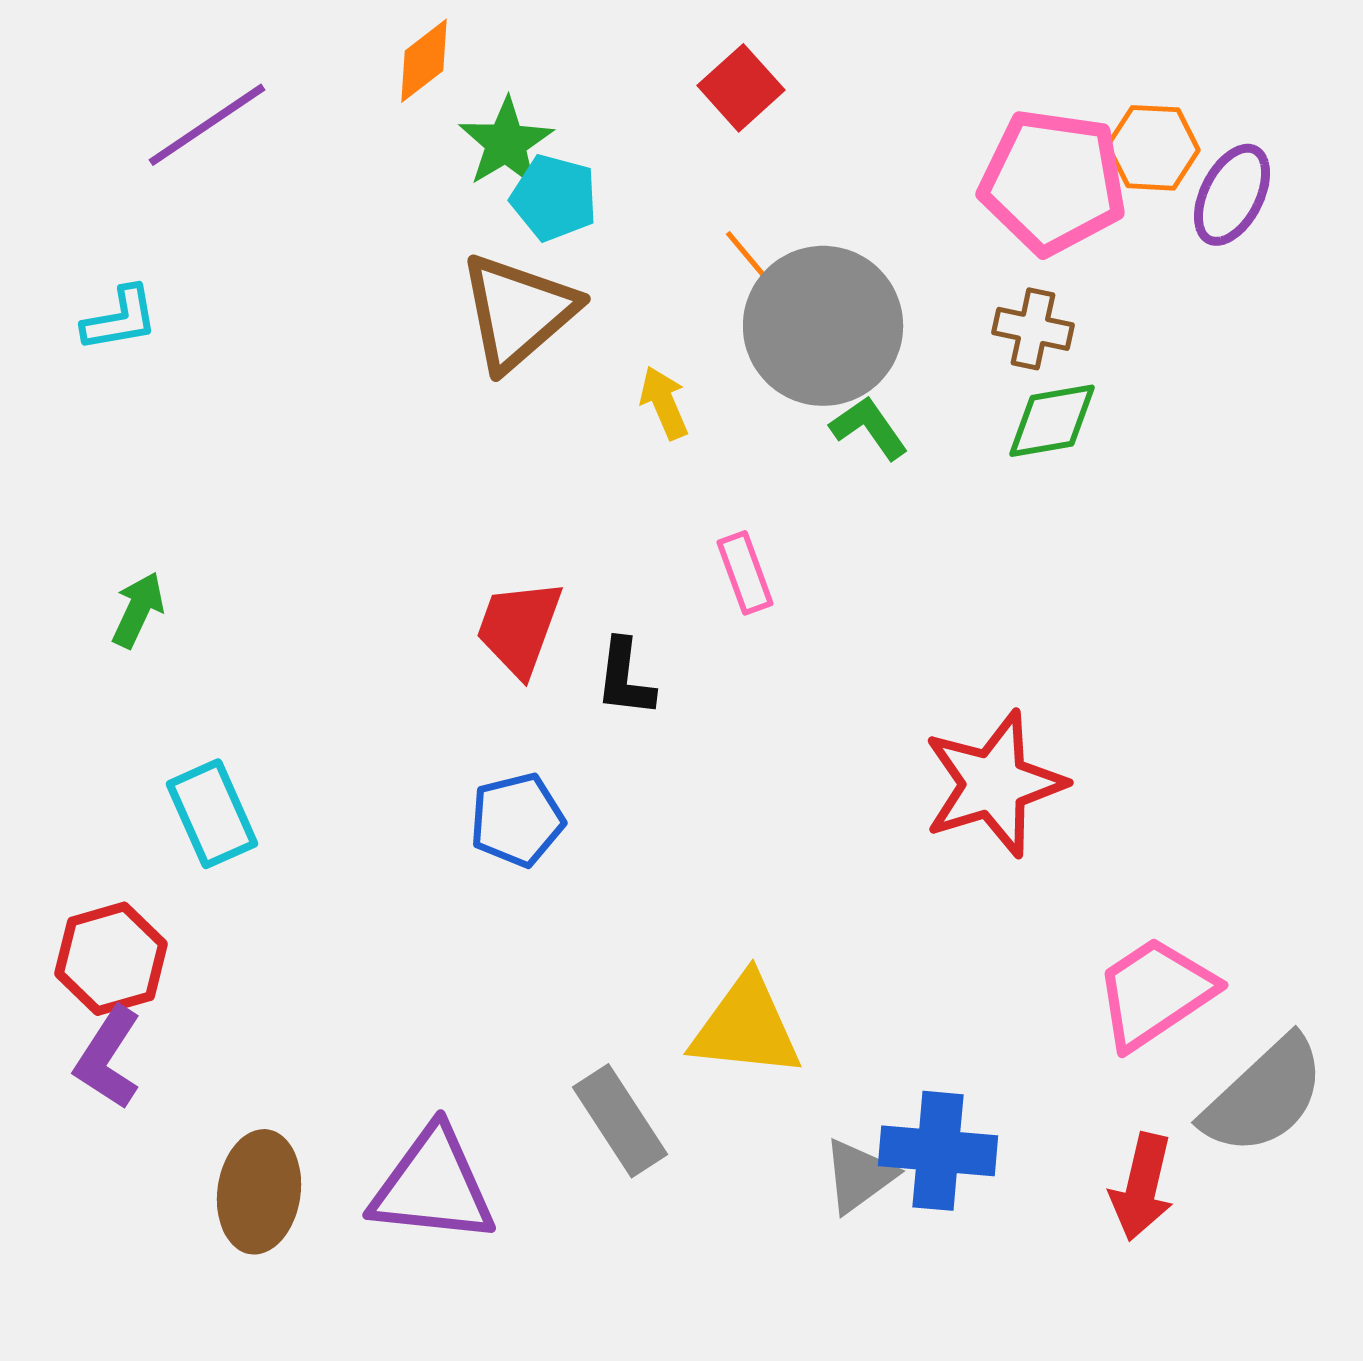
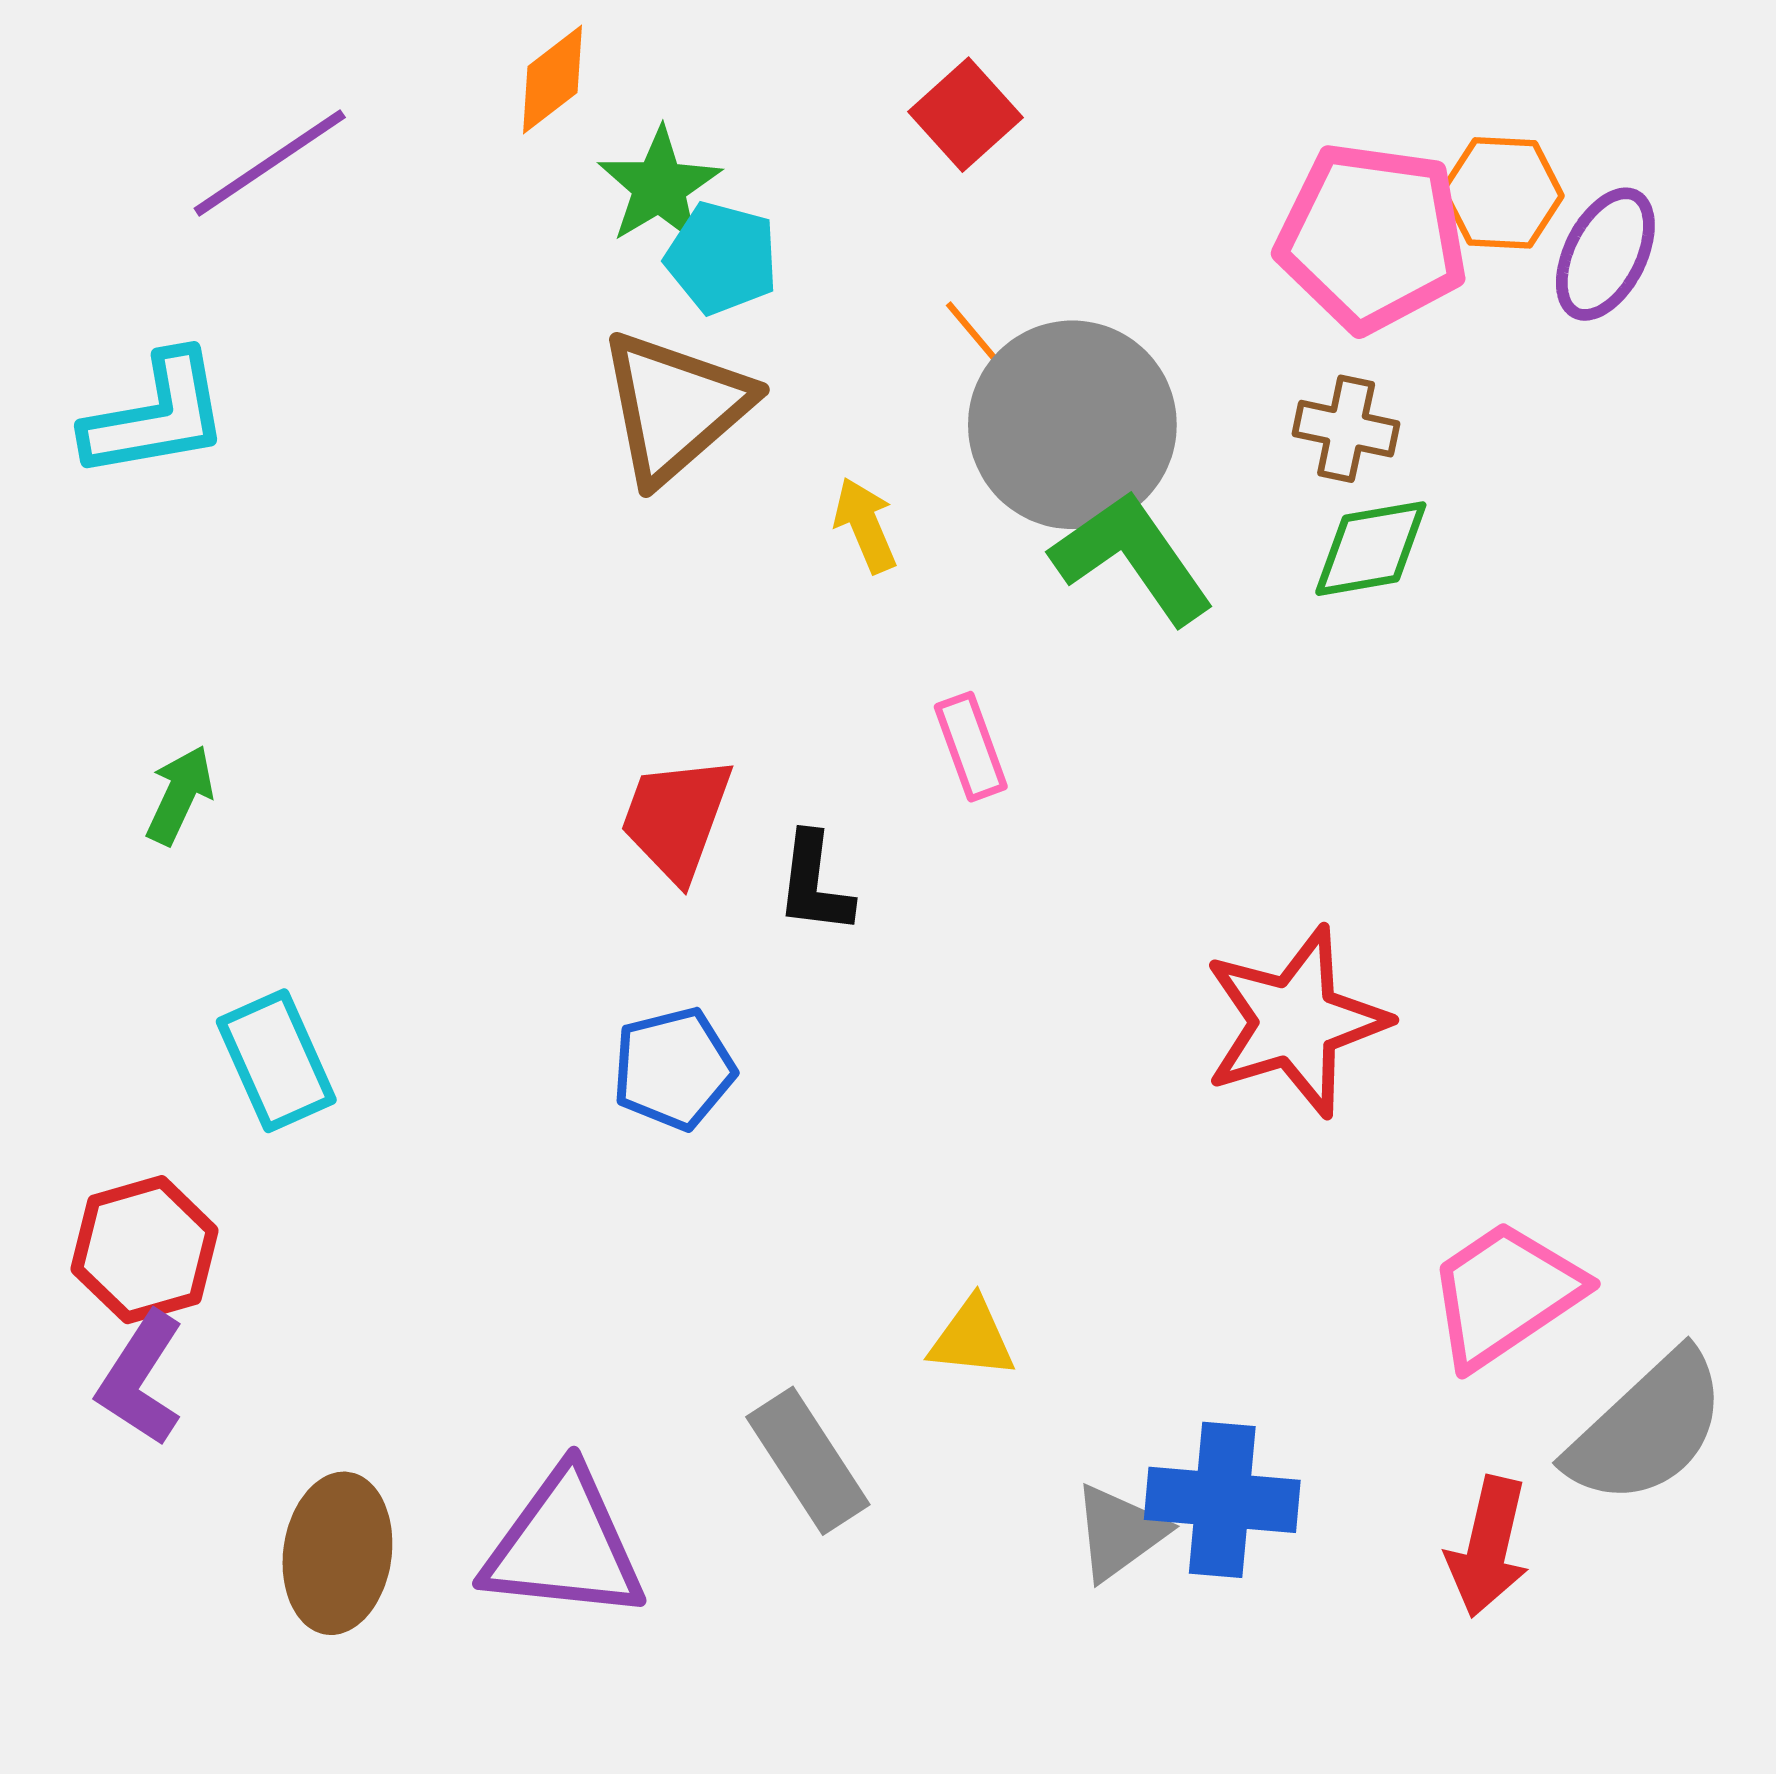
cyan L-shape: (120, 319) -> (156, 416), size x1.5
green L-shape: (869, 428) -> (1132, 558), size x1.6
yellow triangle: (746, 1027) -> (972, 1338), size x0.6

